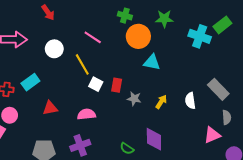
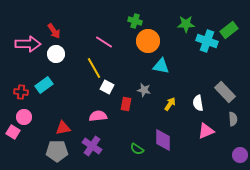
red arrow: (48, 12) -> (54, 31), moved
green star: (164, 19) -> (186, 24), moved
white circle: (54, 49) -> (56, 54), moved
red rectangle: (117, 85) -> (126, 104), moved
gray star: (134, 99) -> (144, 90), moved
red triangle: (50, 108) -> (63, 128), moved
pink triangle: (212, 135) -> (206, 131), moved
purple cross: (80, 145) -> (92, 146), turned -36

